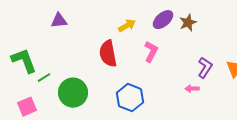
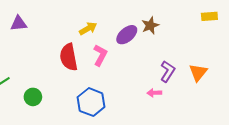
purple ellipse: (163, 20) -> (127, 35), moved
pink L-shape: (151, 52) -> (100, 55), moved
green circle: (73, 93) -> (33, 97), size x0.6

